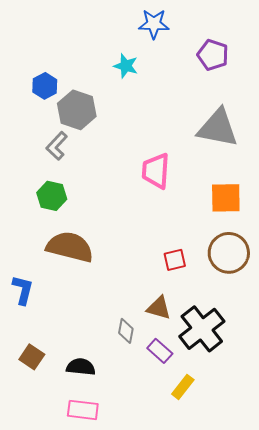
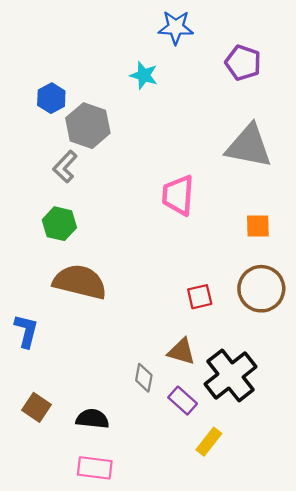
orange square: (226, 198) -> (258, 226), size x0.7

